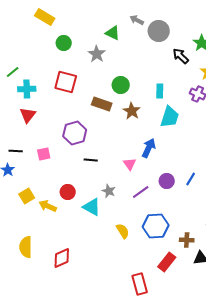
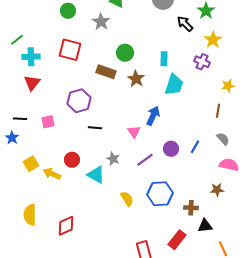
red rectangle: (167, 262) -> (177, 240), moved

